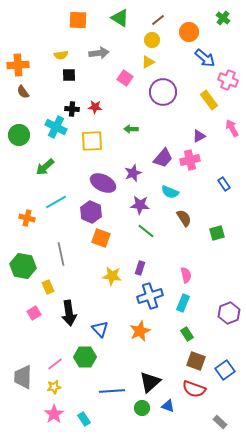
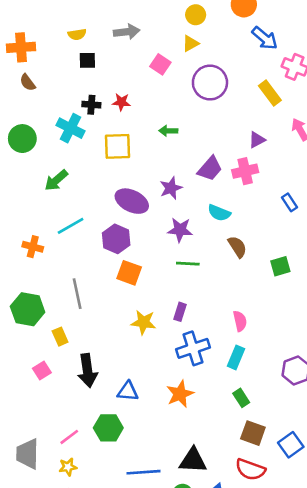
green line: (146, 231) -> (188, 264), turned -36
blue triangle: (100, 329) -> (128, 391), turned -42
black triangle: (150, 382) -> (193, 460), turned 45

